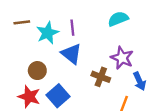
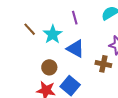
brown line: (22, 22) -> (30, 29), turned 64
purple line: (72, 28) -> (75, 18), moved

